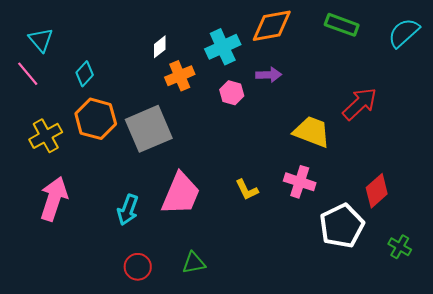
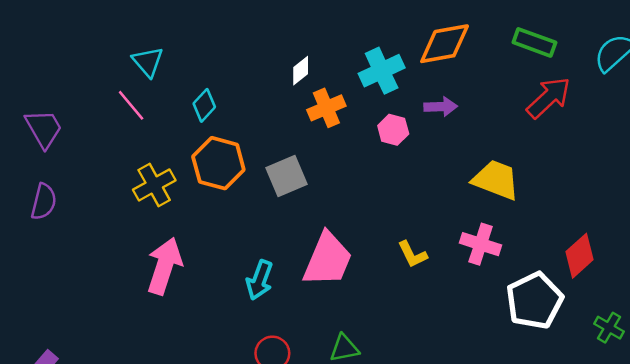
red arrow: (360, 104) -> (549, 98), moved
gray square: (149, 129) -> (287, 176), size x0.7

